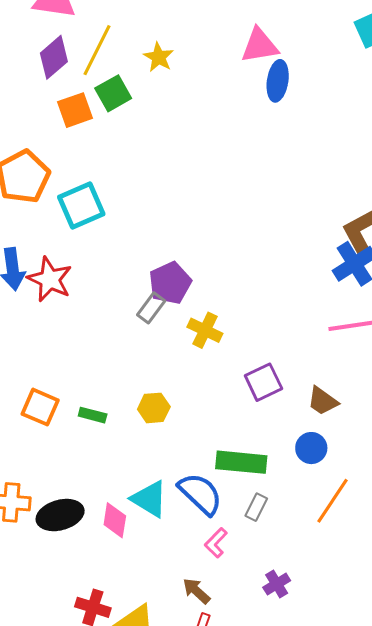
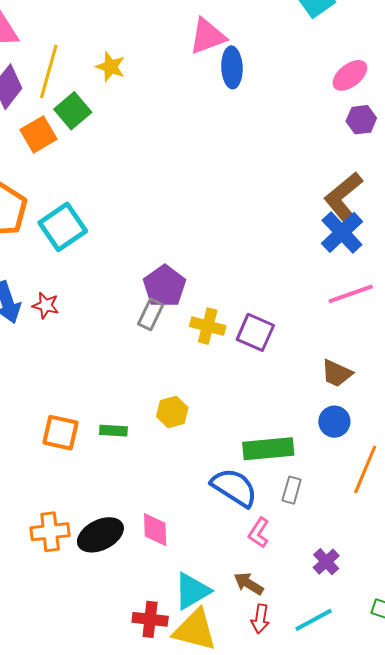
red star: (50, 279) -> (46, 305), size x0.6
purple square: (263, 382) -> (255, 332), moved, turned -30
cyan triangle: (149, 499) -> (192, 591), moved, turned -51

